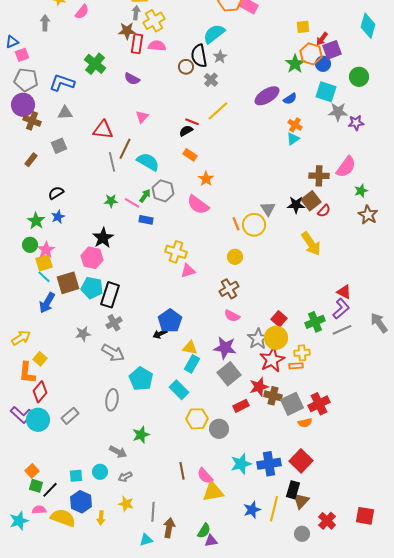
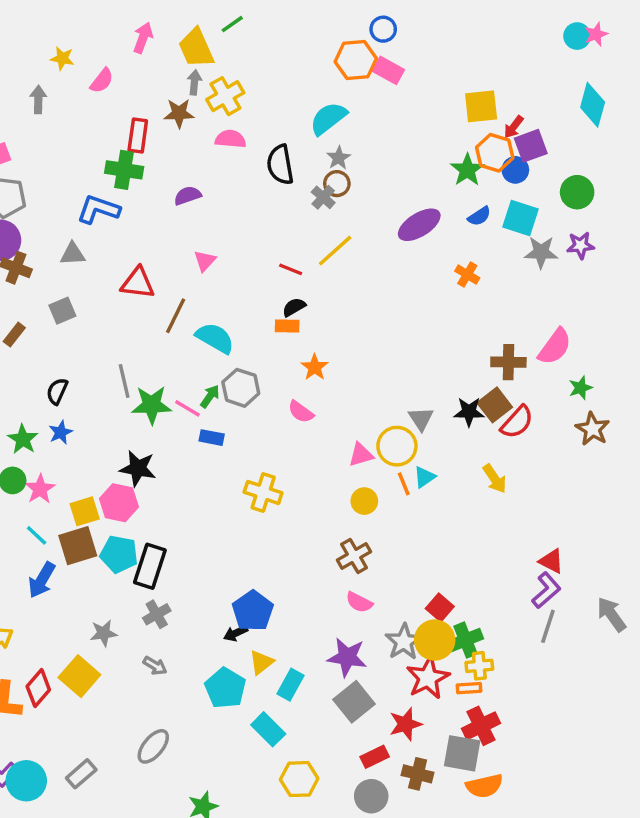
yellow square: (303, 27) -> (481, 106), size x1.5
red rectangle: (137, 44) -> (138, 136), moved
black semicircle: (199, 56) -> (280, 165), moved
green cross: (95, 64) -> (124, 170), turned -30
brown circle: (186, 67) -> (337, 184), moved
purple semicircle: (132, 79) -> (188, 196), turned 133
blue L-shape: (62, 83) -> (98, 209), moved
blue semicircle: (290, 99) -> (479, 216), moved
purple star: (356, 123) -> (581, 245), moved
black semicircle: (186, 131) -> (294, 307), moved
cyan triangle: (293, 139) -> (424, 477), moved
orange rectangle: (190, 155) -> (287, 326), turned -32
gray line: (112, 162) -> (124, 381), moved
black semicircle: (56, 193) -> (57, 391), turned -35
green star: (111, 201) -> (152, 405), size x1.6
pink semicircle: (198, 205) -> (301, 412), size x0.7
red semicircle: (324, 211) -> (517, 422), size x1.5
orange line: (236, 224) -> (404, 484), moved
black star: (103, 238) -> (138, 468), turned -30
yellow arrow: (311, 244) -> (495, 479), size x0.7
yellow square: (44, 263) -> (85, 511), moved
pink triangle: (188, 271) -> (361, 455), moved
green cross: (315, 322) -> (466, 640), moved
gray line: (342, 330) -> (548, 626), turned -48
yellow triangle: (190, 348) -> (261, 662), moved, turned -49
gray arrow: (113, 353) -> (155, 666), size x0.6
yellow square: (40, 359) -> (79, 676), moved, size x1.6
cyan pentagon: (141, 379) -> (225, 688), moved
red diamond: (40, 392) -> (38, 688), moved
brown cross: (273, 396) -> (418, 774), moved
gray ellipse: (112, 400) -> (153, 746), turned 30
gray square: (292, 404) -> (462, 753), turned 35
red cross: (319, 404) -> (481, 726), moved
orange semicircle: (305, 423) -> (484, 786), size x1.5
gray circle: (219, 429) -> (371, 796), moved

